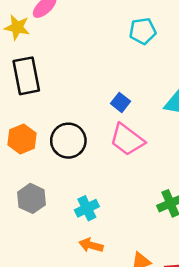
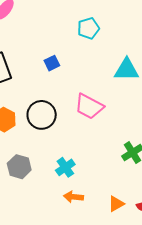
cyan pentagon: (143, 31) -> (88, 28), moved
blue square: (121, 102) -> (52, 63), moved, turned 35

